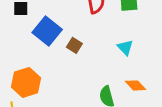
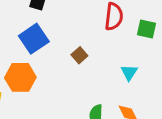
blue square: (47, 31) -> (34, 39), moved

